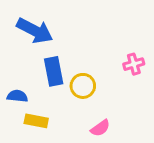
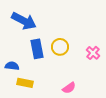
pink cross: (134, 64) -> (93, 53), moved, turned -32
yellow circle: (83, 86) -> (60, 47), moved

